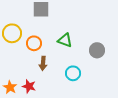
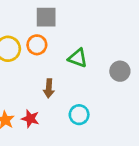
orange circle: (34, 43) -> (37, 45), moved
cyan circle: (73, 73) -> (79, 115), moved

